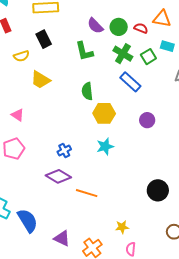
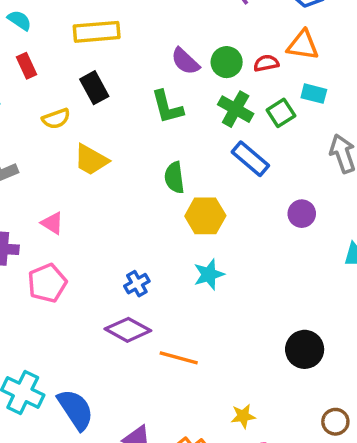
red semicircle: (141, 28) -> (266, 63), turned -32
purple circle: (147, 120) -> (302, 214), moved

